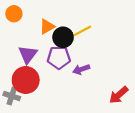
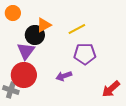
black circle: (63, 37) -> (35, 35), moved
purple pentagon: (59, 58) -> (85, 54), moved
purple arrow: (81, 69) -> (64, 76), moved

